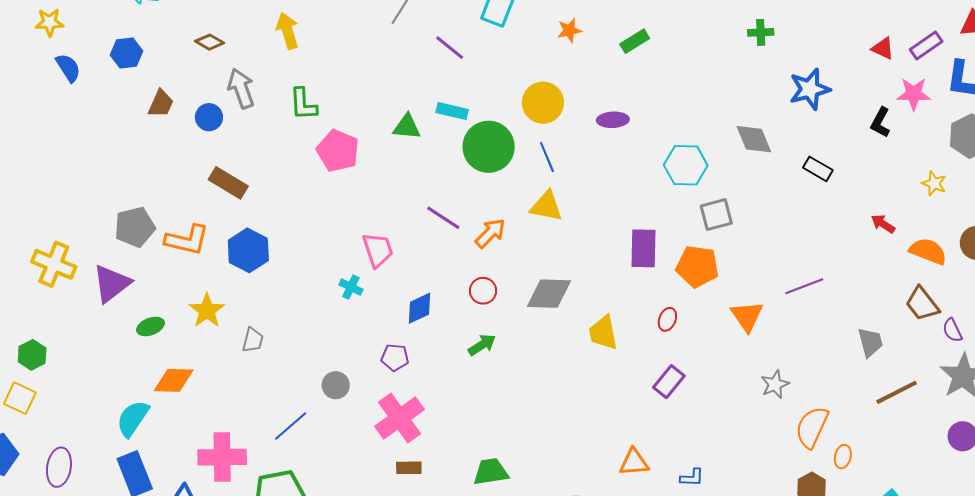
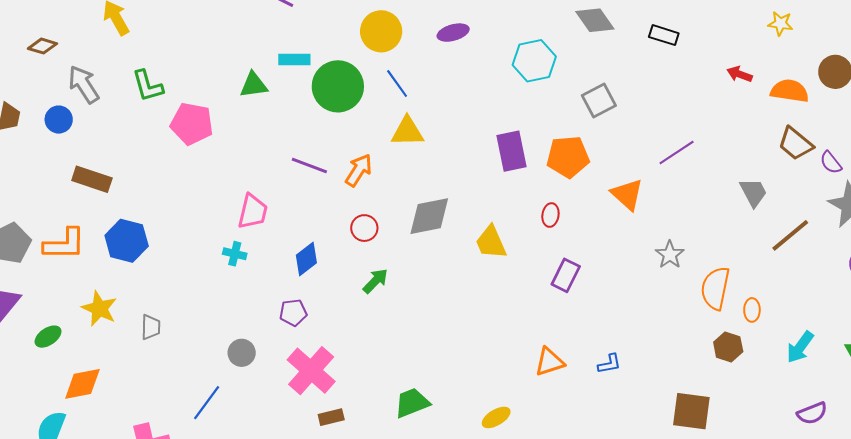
gray square: (716, 215) -> (599, 101), moved
pink trapezoid: (378, 250) -> (253, 212), turned 45

